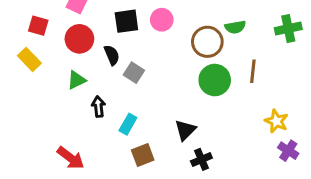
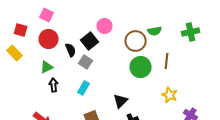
black square: (126, 21) -> (90, 41), moved, turned -30
black arrow: (99, 106) -> (54, 85), moved
yellow star: (276, 121) -> (170, 95), moved
cyan rectangle: (128, 124) -> (84, 88), moved

